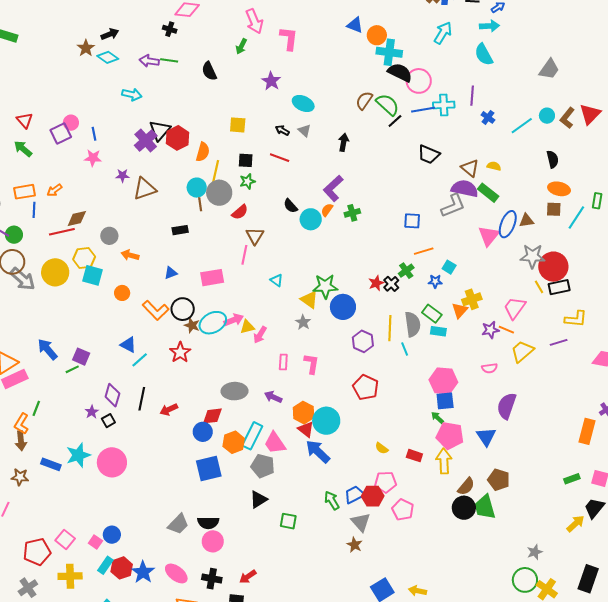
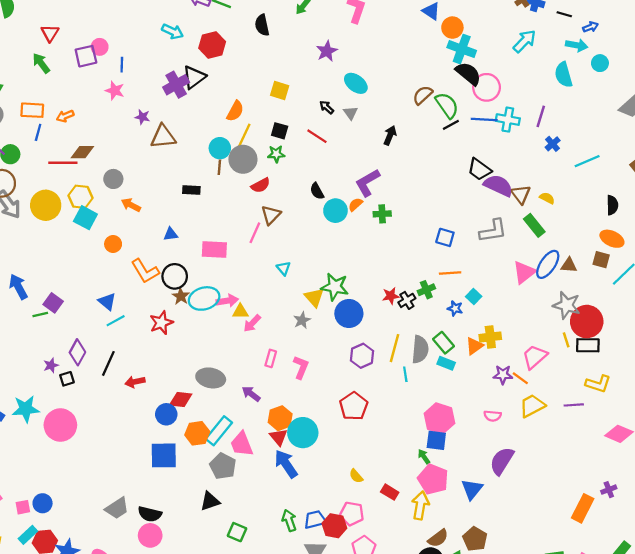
cyan circle: (547, 116) -> (600, 63), moved
red hexagon: (178, 138) -> (212, 45), moved
purple semicircle: (465, 189) -> (498, 186), moved
pink square: (95, 542) -> (23, 507), turned 32

